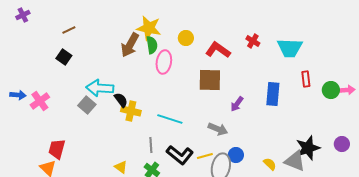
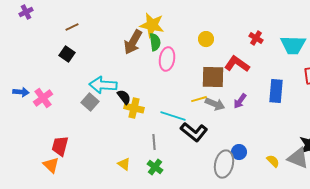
yellow circle: (186, 38) -> (206, 39), moved
red L-shape: (218, 50) -> (237, 64), moved
gray arrow: (218, 129) -> (215, 104), moved
black L-shape: (180, 155) -> (194, 132), moved
yellow line: (205, 156) -> (199, 99), moved

